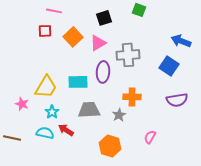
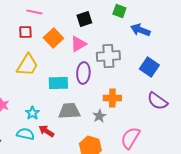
blue arrow: (181, 41) -> (140, 30), moved
yellow trapezoid: (46, 87) -> (27, 65), moved
purple semicircle: (177, 100) -> (157, 101), turned 45
pink semicircle: (150, 137) -> (130, 138), size x1.6

